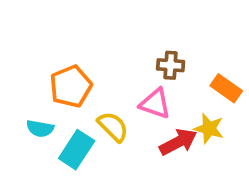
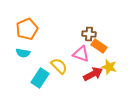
orange pentagon: (71, 86) -> (27, 29), moved
orange rectangle: (226, 88) -> (99, 46), moved
cyan semicircle: (40, 129) -> (23, 53), moved

